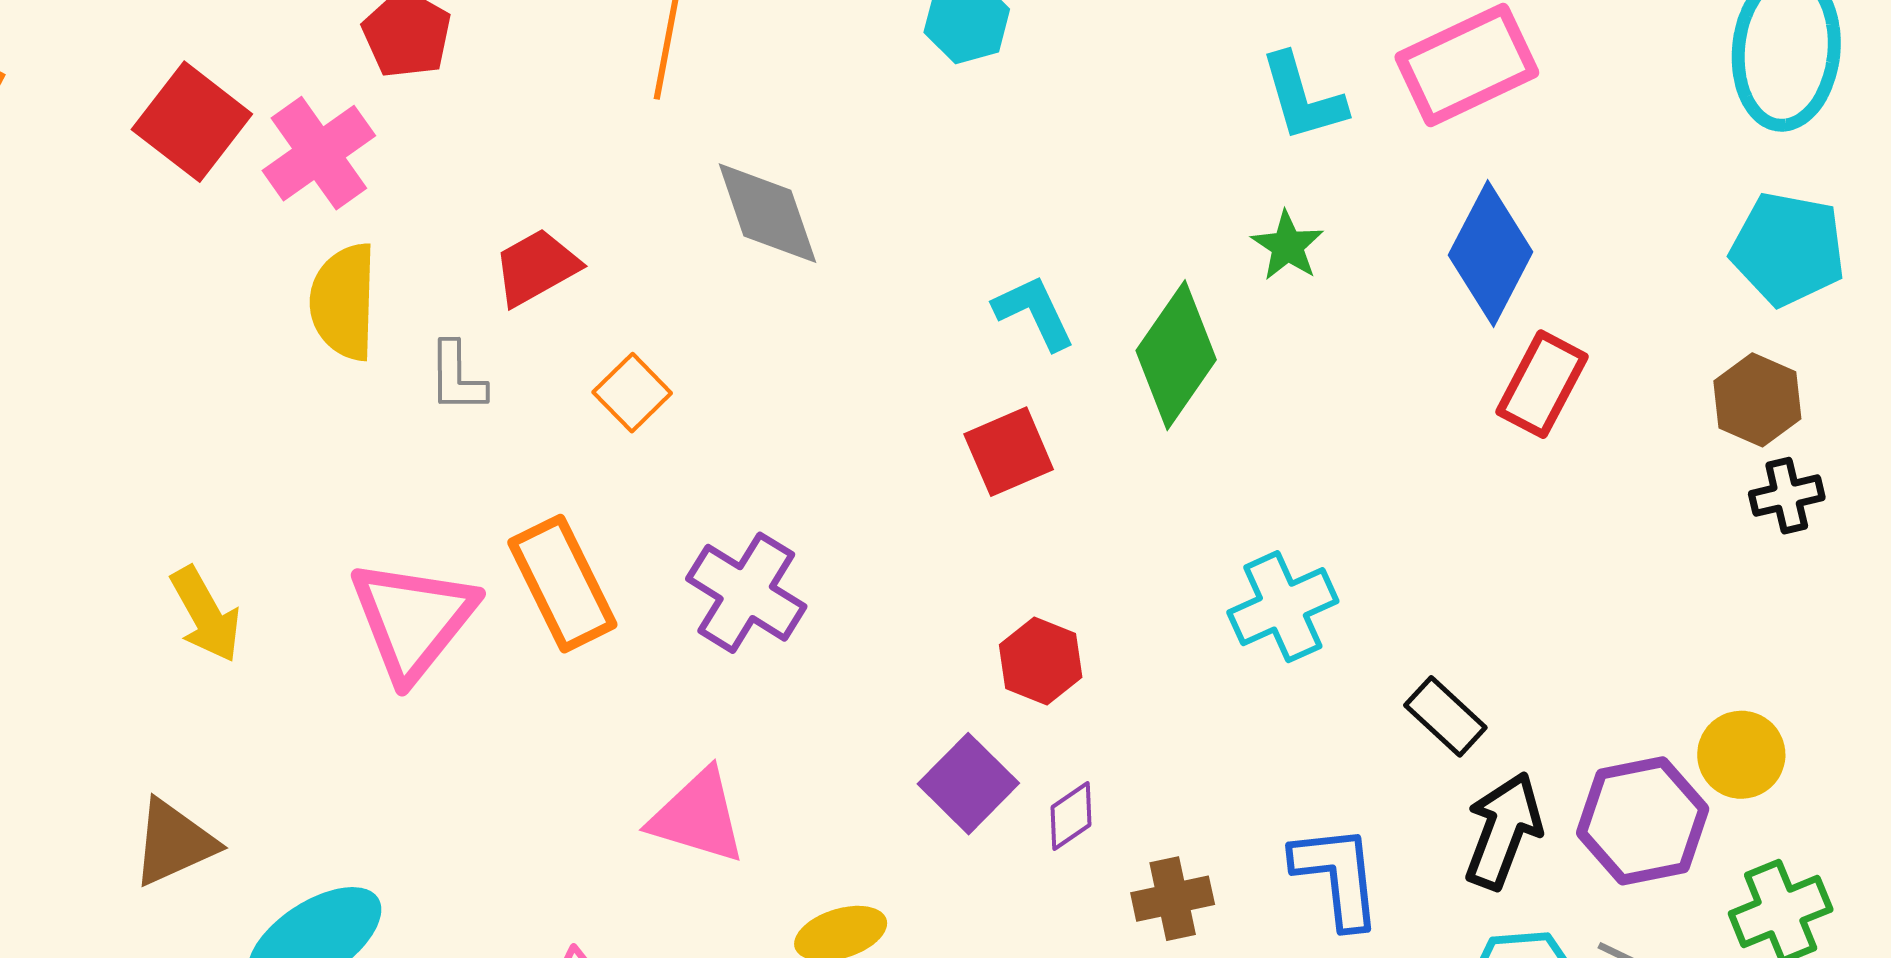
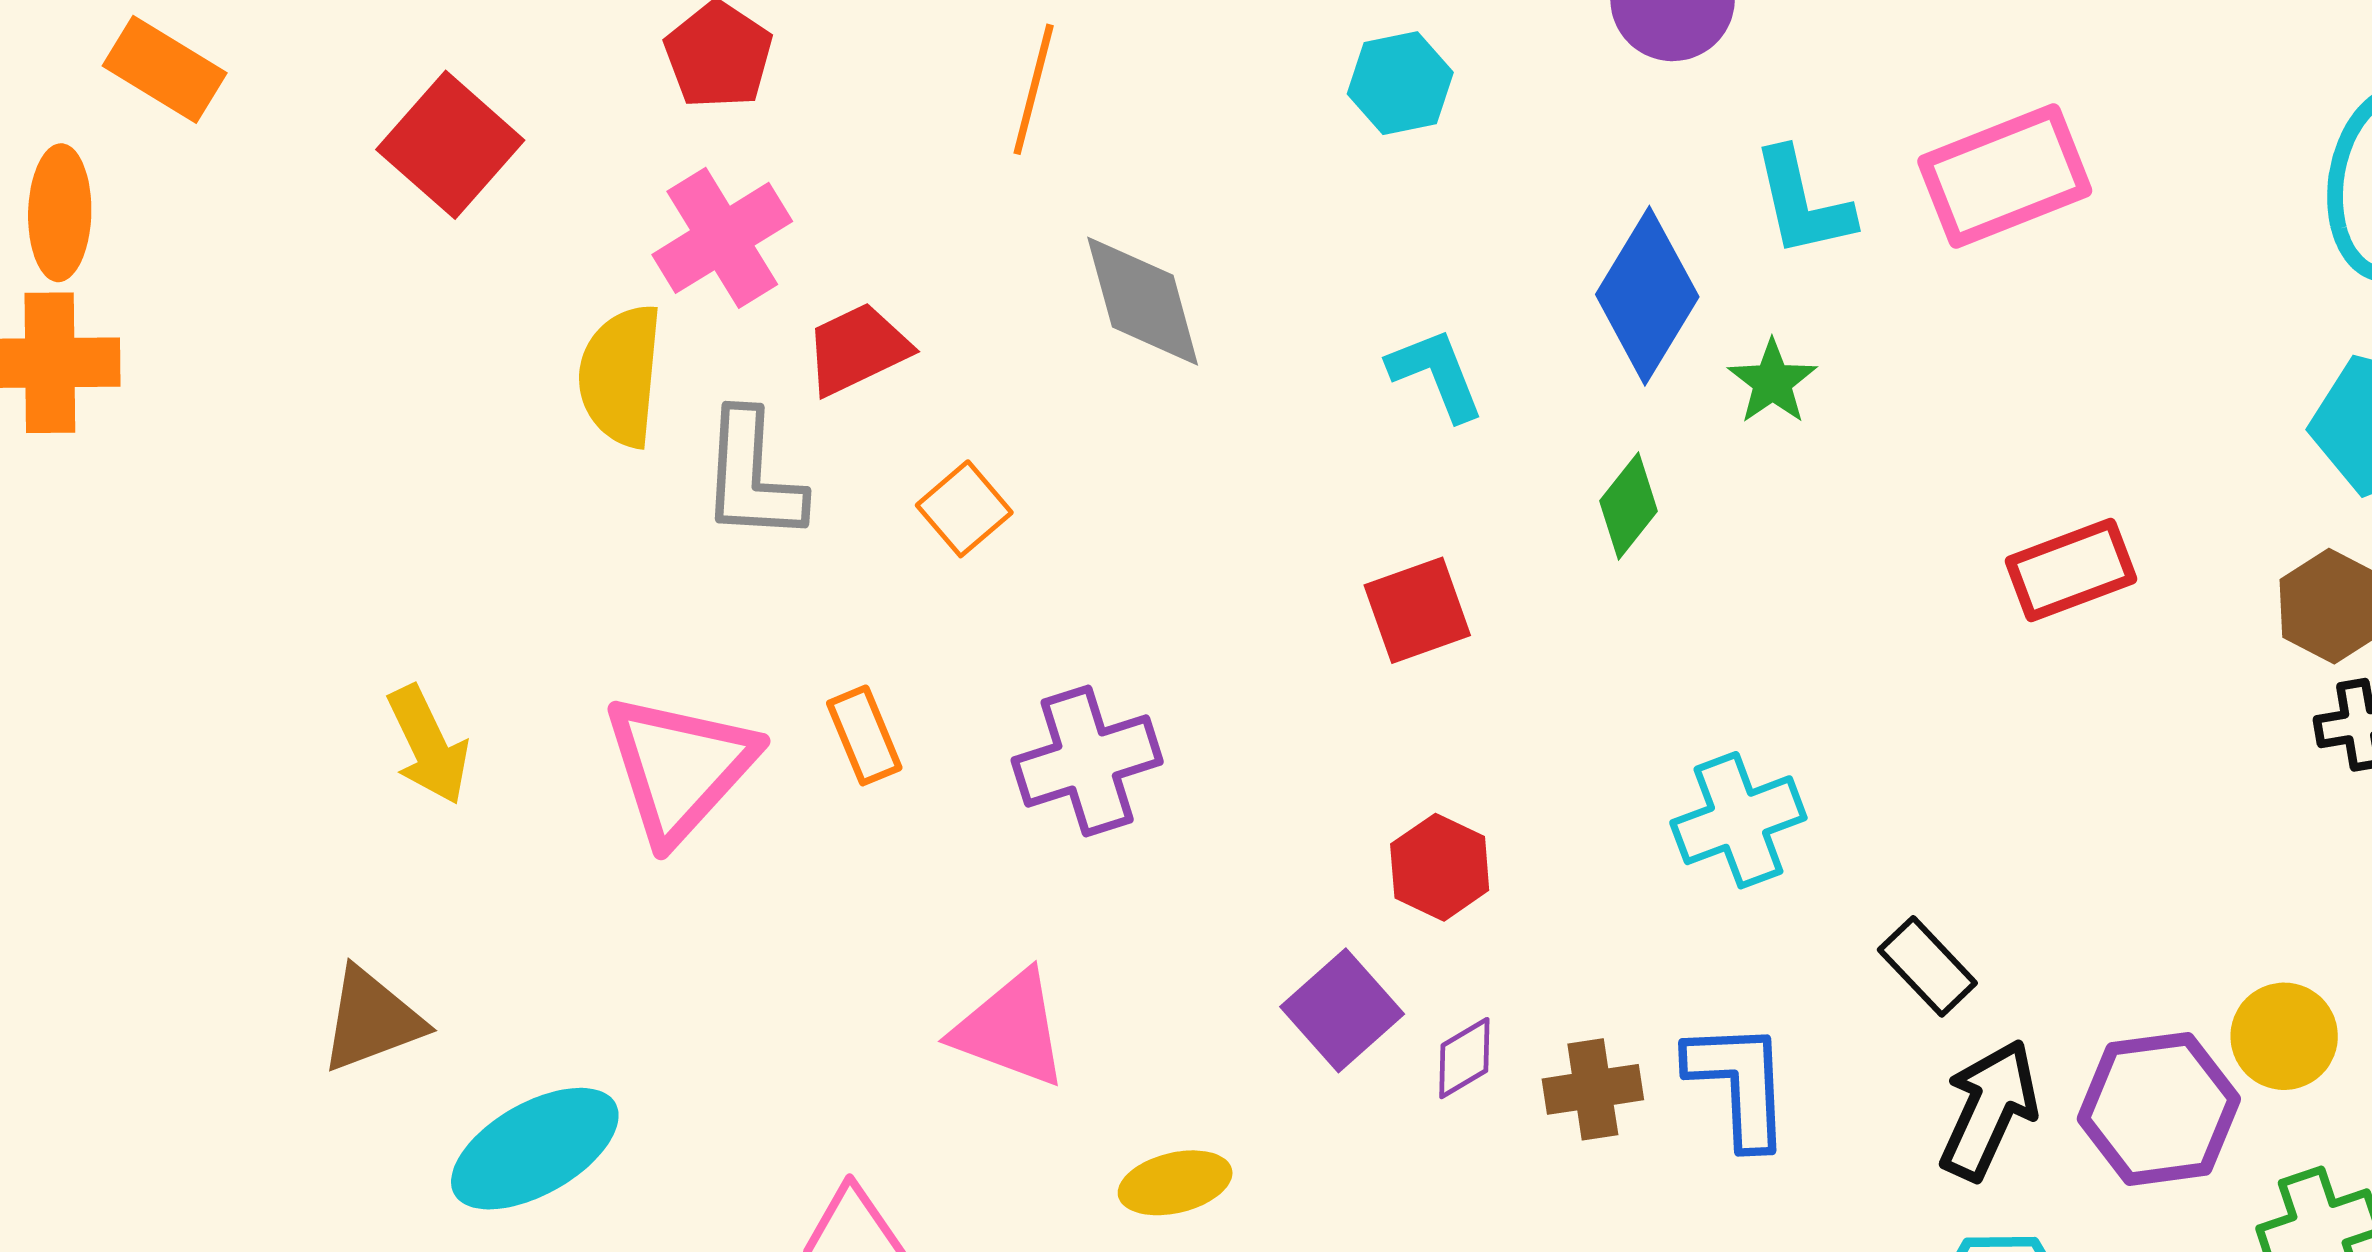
pink cross: (319, 153) -> (722, 238), moved
blue diamond: (1491, 254) -> (1647, 296), moved
cyan L-shape: (1034, 312) -> (1436, 374), moved
green diamond: (1176, 355) -> (1628, 506), size x0.6
gray L-shape: (457, 377) -> (752, 476), size x1.5
red rectangle: (1542, 384) -> (2071, 570), turned 38
orange rectangle: (562, 584) -> (864, 735), size x0.6
purple cross: (746, 593) -> (1087, 761), turned 37
blue L-shape: (1337, 876) -> (1739, 1084), moved
brown cross: (1173, 899) -> (1593, 1089), moved

